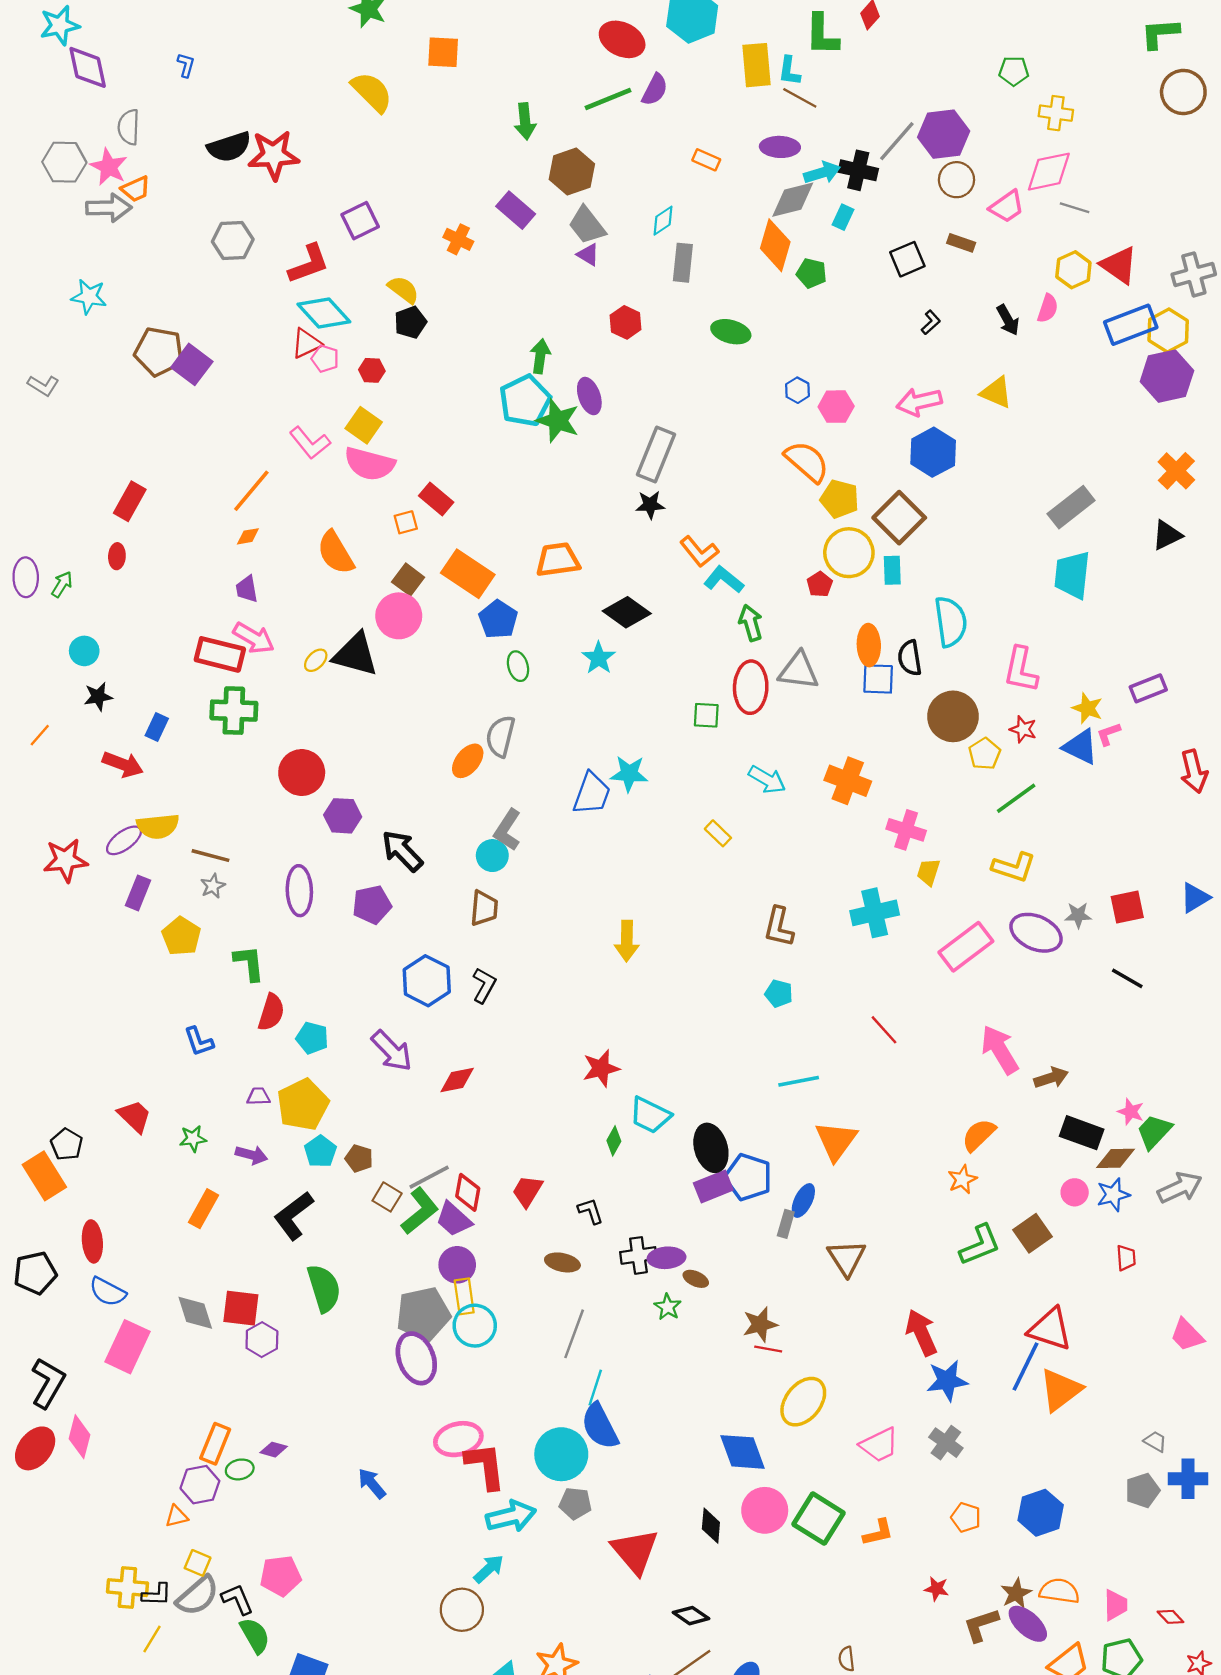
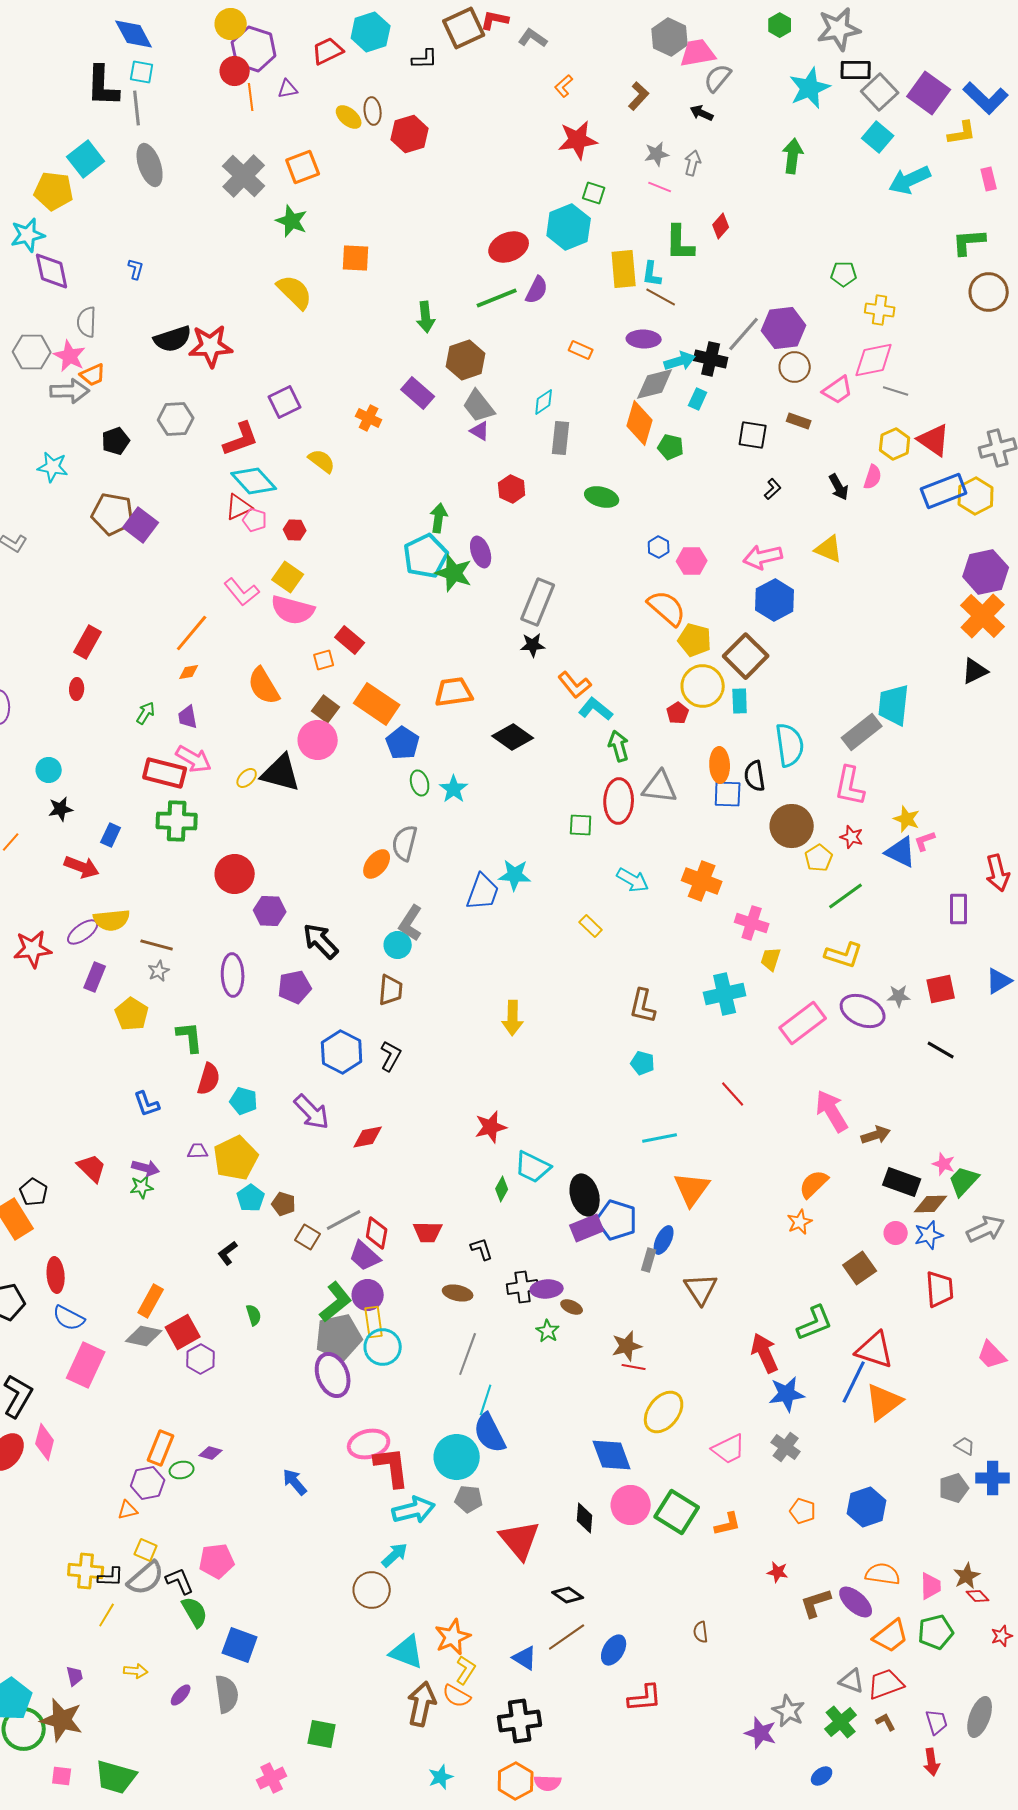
red ellipse: (622, 39) -> (509, 247), turned -48
black square: (907, 259) -> (753, 435), turned 32
black pentagon: (410, 322) -> (116, 441), moved
purple hexagon: (1167, 376) -> (986, 572), moved
orange cross: (1176, 471) -> (983, 616), size x1.4
gray rectangle: (1071, 507) -> (862, 732), moved
green arrow: (62, 584) -> (146, 713), moved
cyan star: (599, 658) -> (454, 789), moved
purple rectangle: (1148, 688) -> (959, 909), moved, turned -68
purple arrow: (251, 1155) -> (146, 1168), moved
red trapezoid: (527, 1191) -> (428, 1232), turned -120
orange rectangle: (203, 1209) -> (151, 1301), moved
green L-shape: (420, 1211) -> (336, 1302), moved
black L-shape: (293, 1216) -> (228, 1253), size x0.6
green L-shape: (980, 1245) -> (815, 1323), moved
red trapezoid: (1126, 1258) -> (940, 1289), size x1.6
green semicircle: (324, 1288) -> (254, 1315), size x0.5
red square: (241, 1308) -> (183, 1332), turned -36
gray diamond: (195, 1313) -> (144, 1336), turned -60
brown star: (1016, 1593) -> (967, 1576), moved

